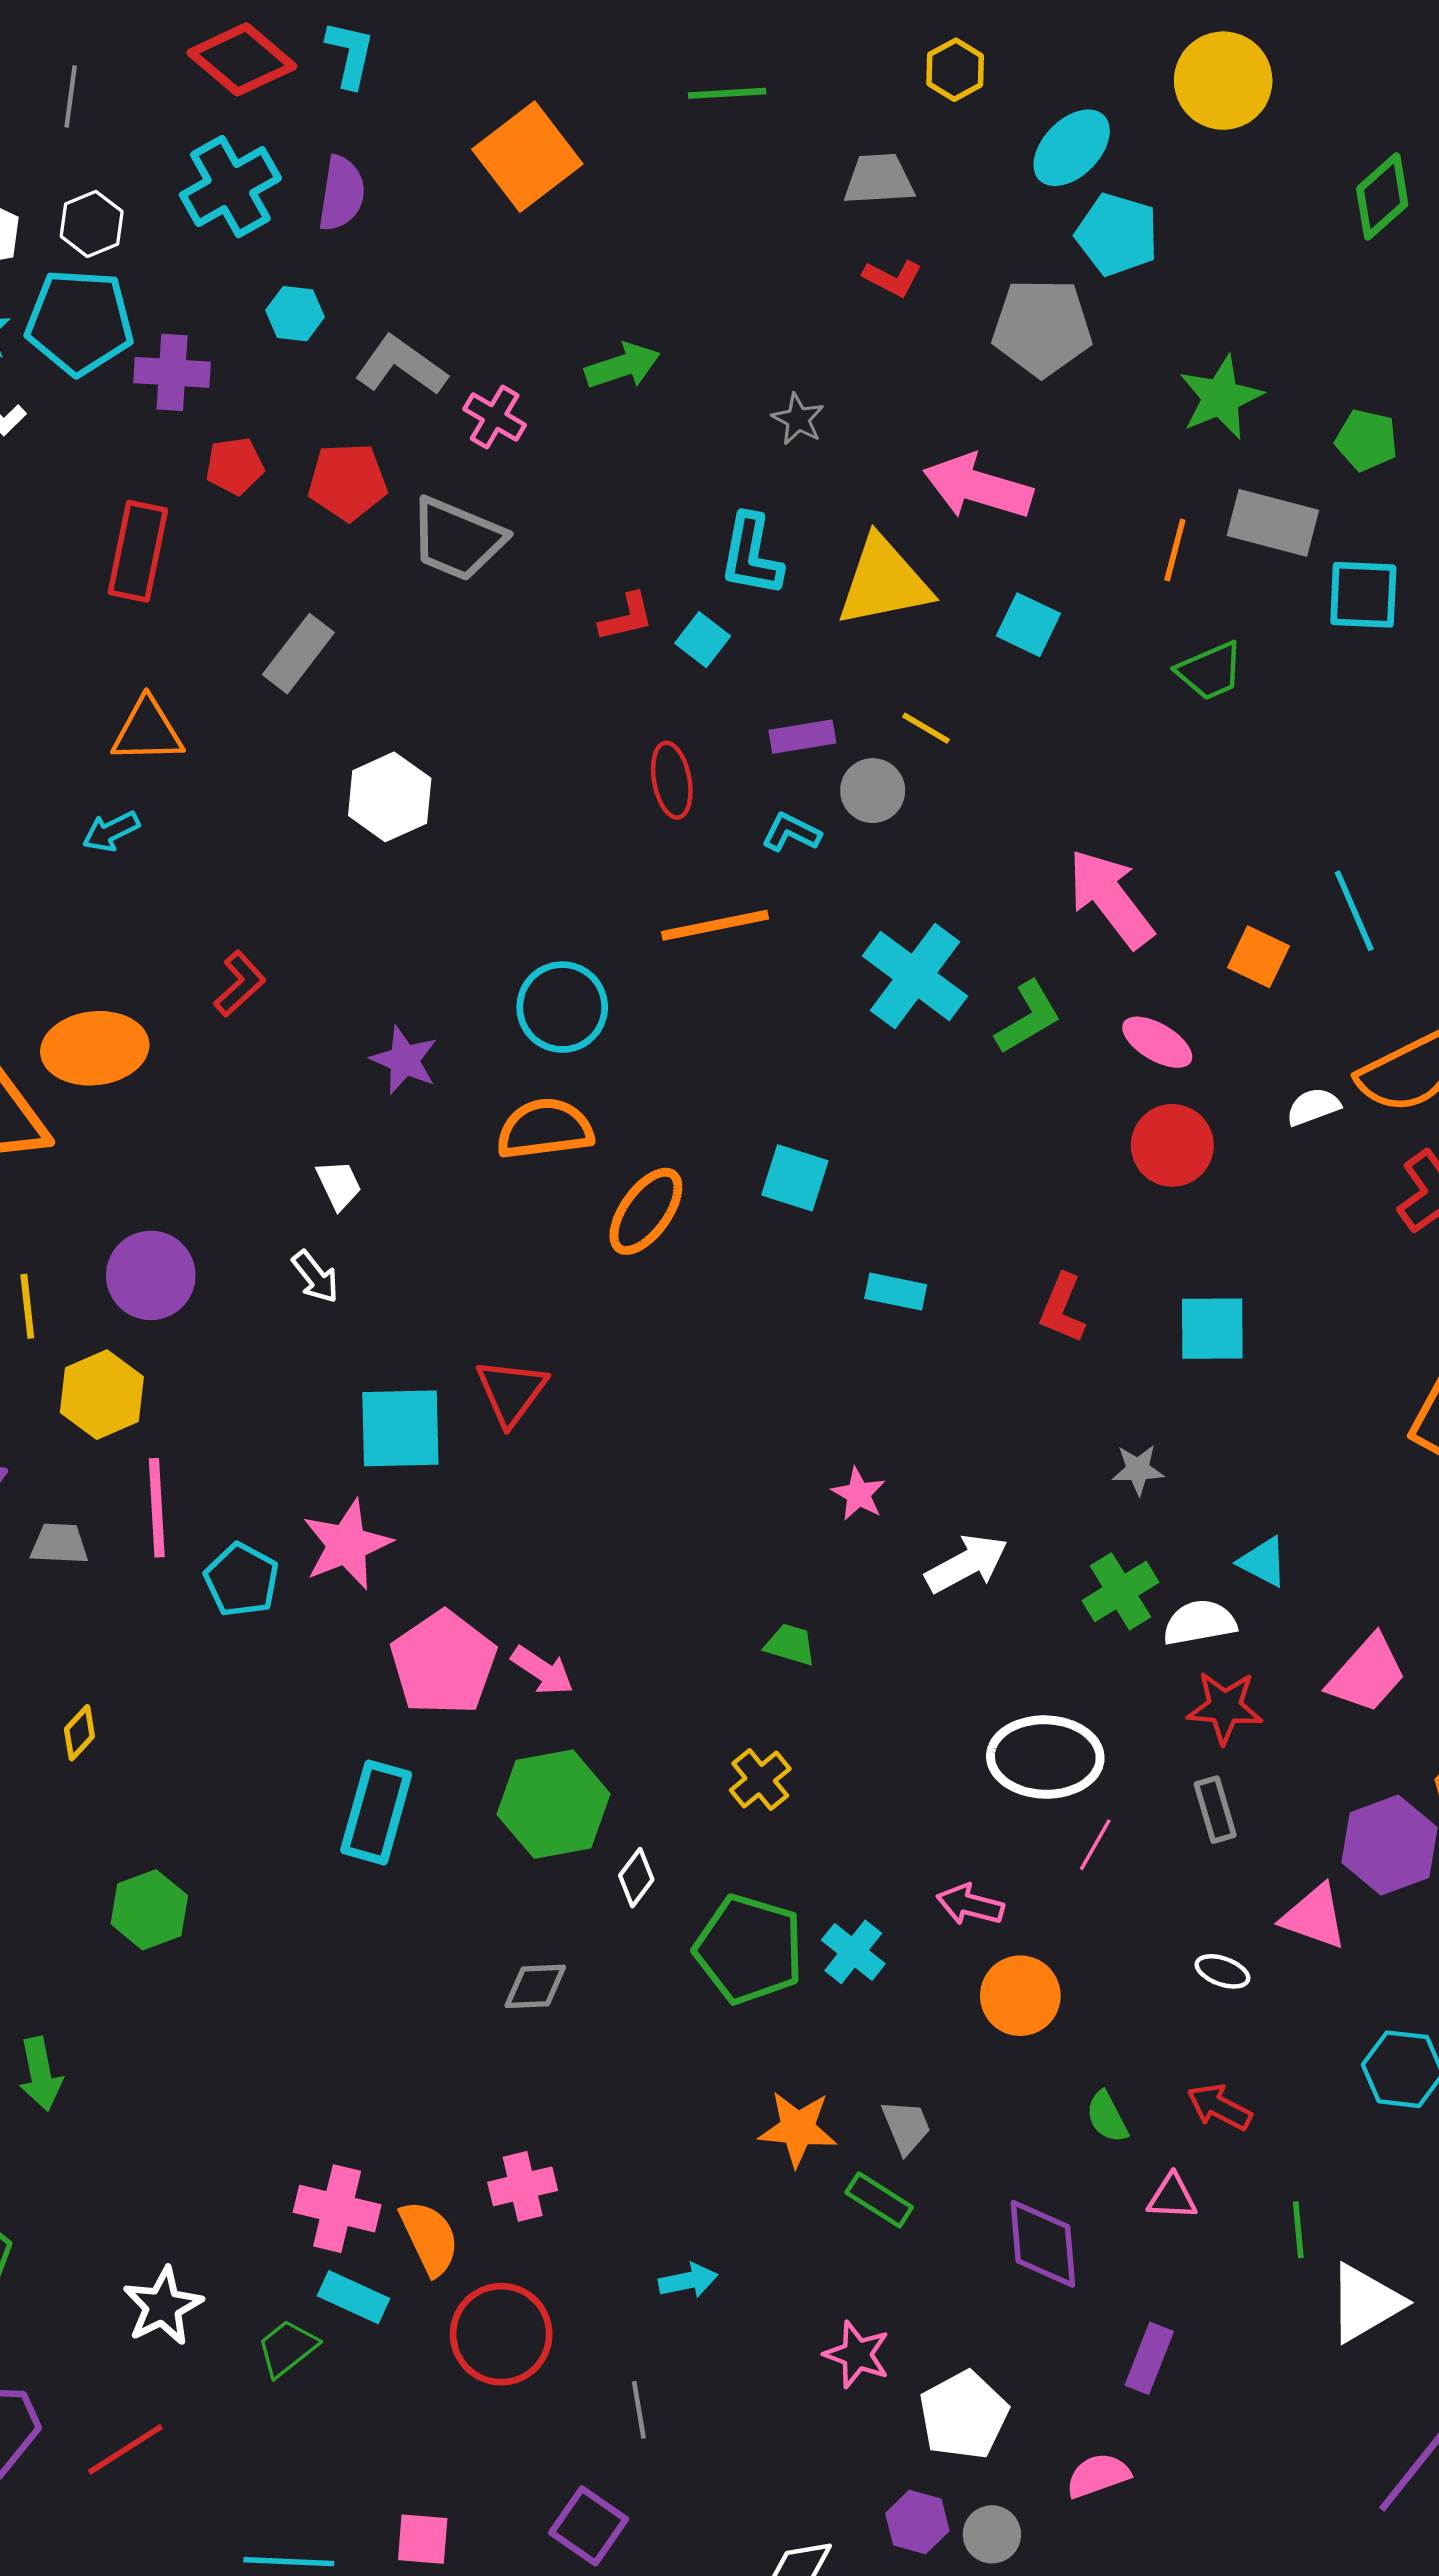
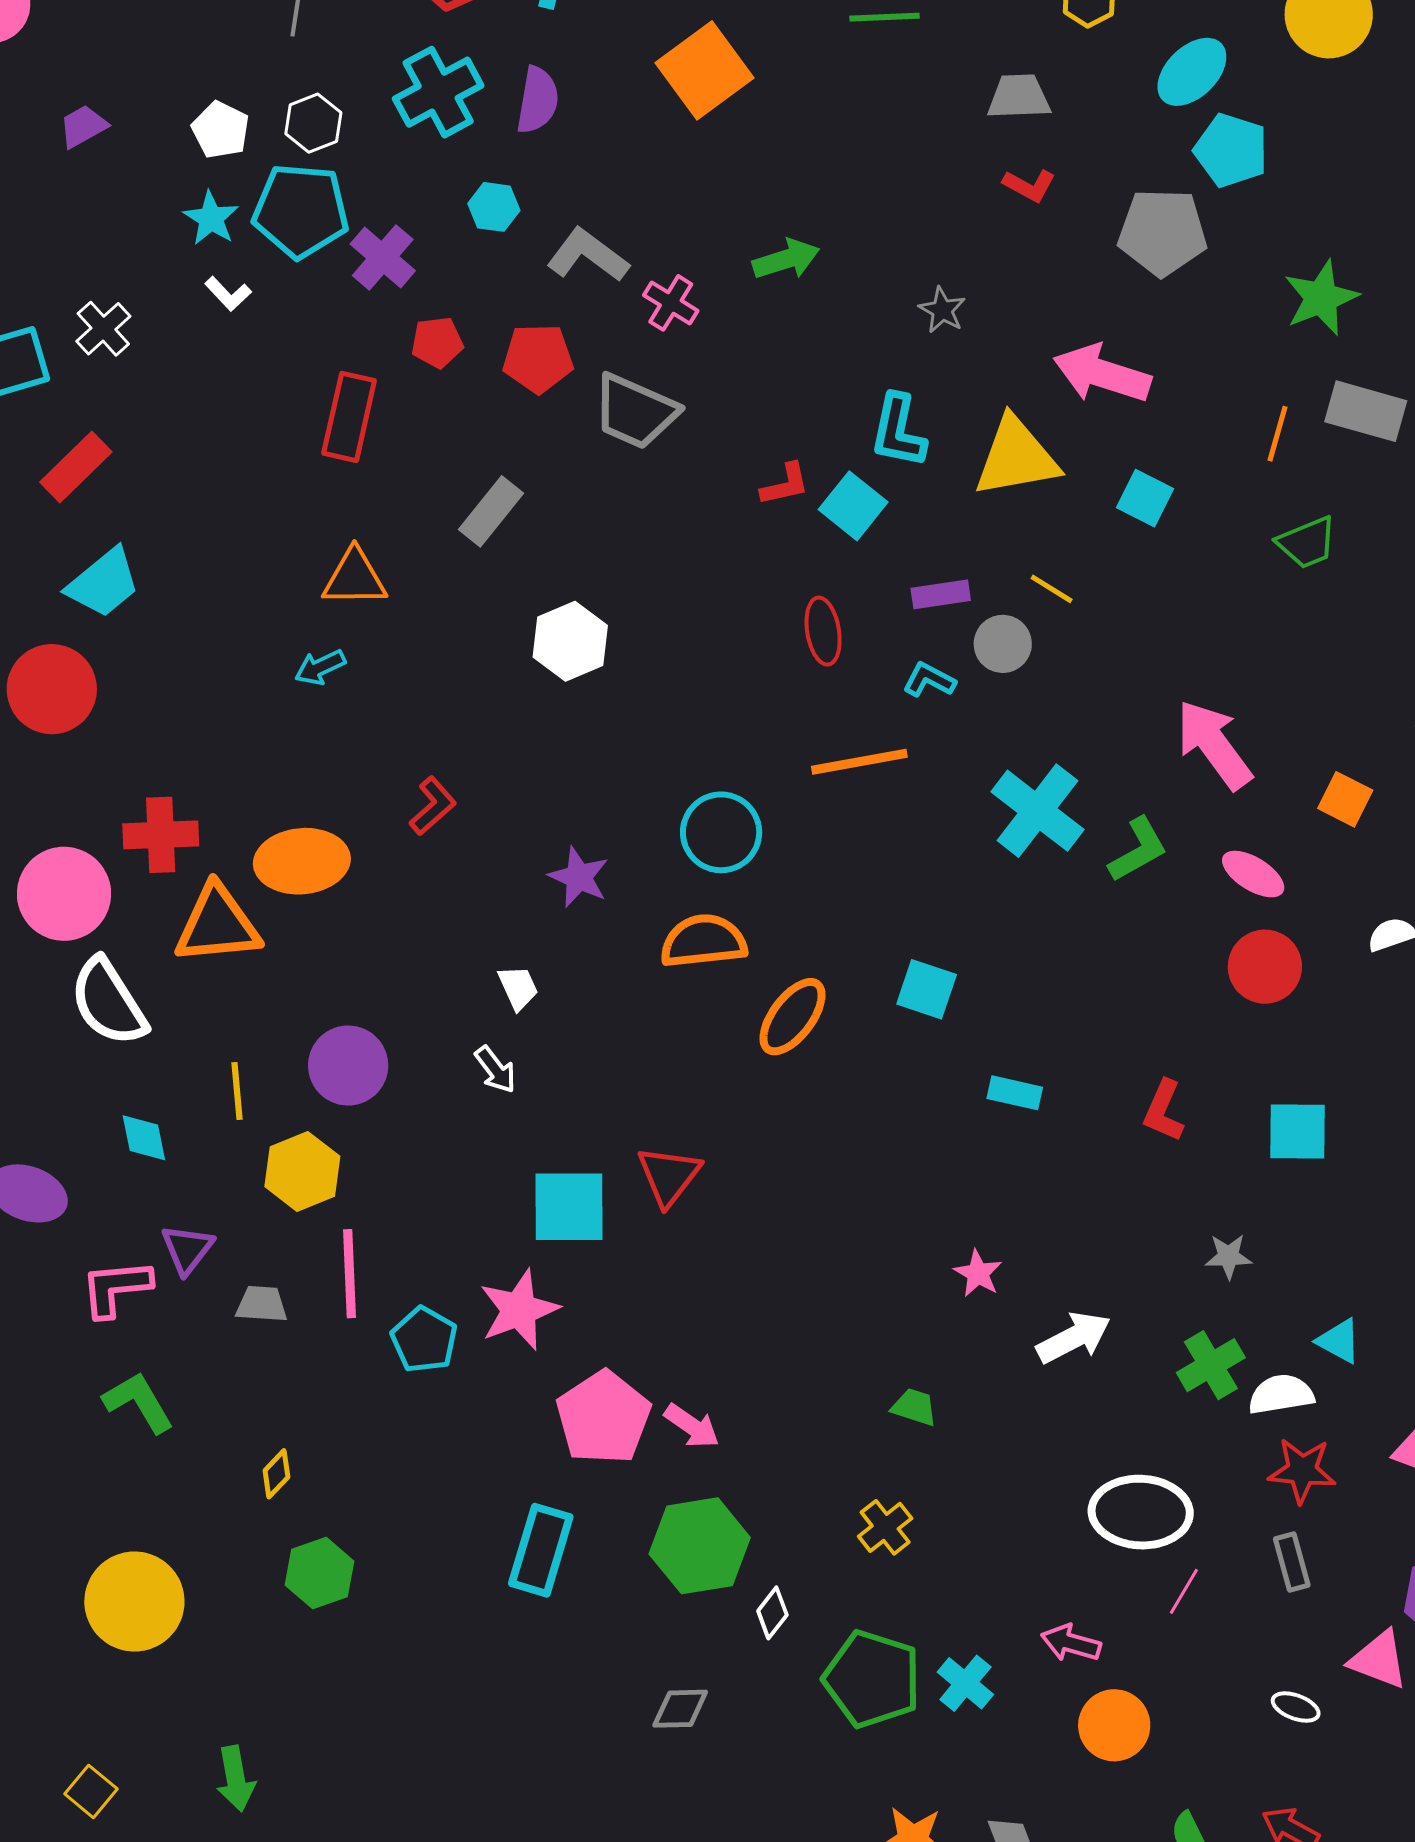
purple cross: (172, 372) -> (383, 257), turned 36
cyan square: (703, 640) -> (853, 506), size x1.4
green hexagon: (149, 1910) -> (319, 1573), moved

